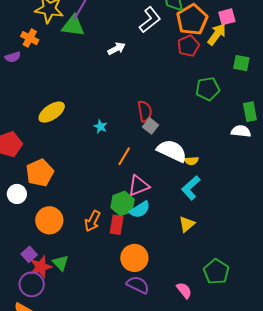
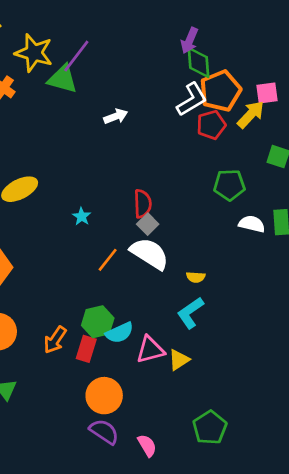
white L-shape: (150, 20) -> (192, 99), moved
white semicircle: (241, 131) -> (252, 224), moved
white semicircle: (172, 151) -> (149, 254), moved
pink triangle: (139, 186) -> (150, 350), moved
pink semicircle: (184, 290) -> (147, 446), moved

